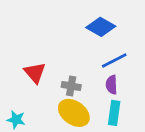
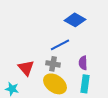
blue line: (114, 60) -> (60, 45), moved
red triangle: (35, 73) -> (26, 68), moved

